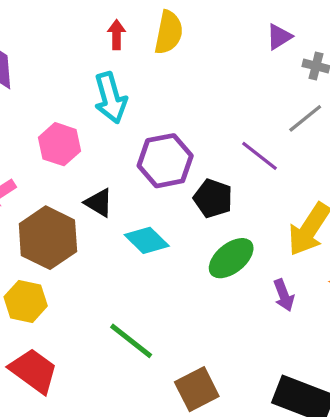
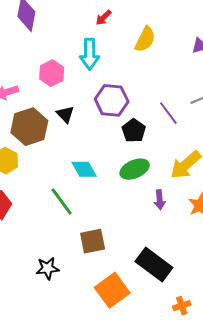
yellow semicircle: (169, 32) -> (145, 39), moved
red arrow: (116, 35) -> (104, 18), turned -150
cyan diamond: (147, 240) -> (84, 169), moved

